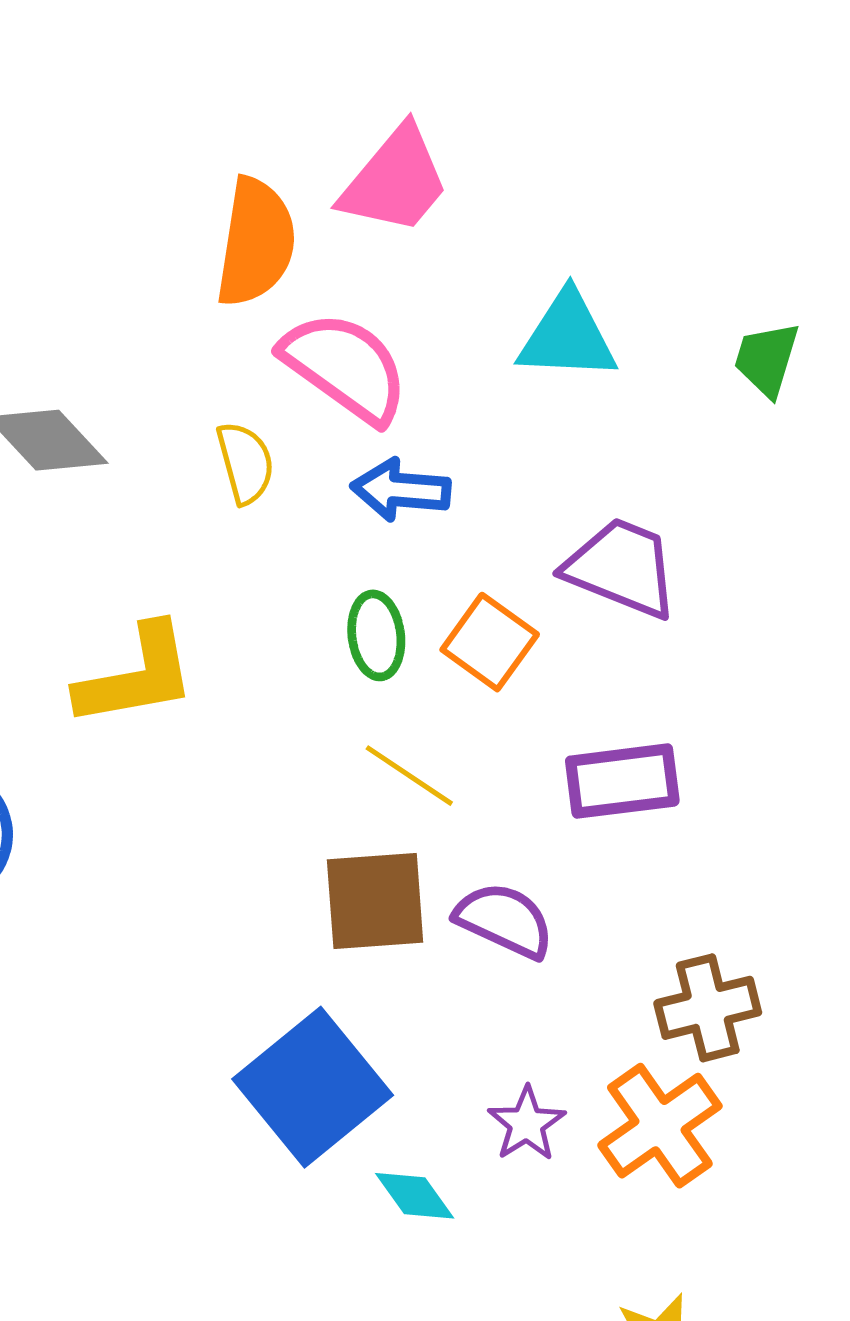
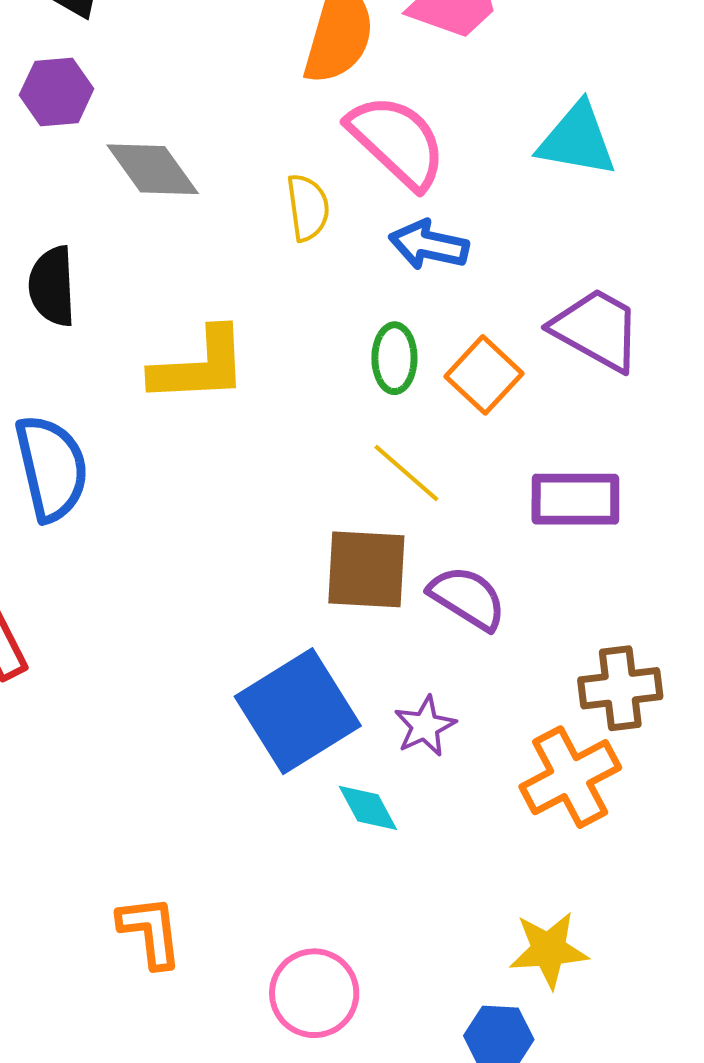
purple star: (527, 1124) -> (425, 726), moved

